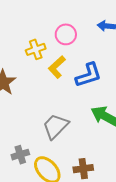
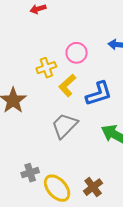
gray trapezoid: (56, 126) -> (65, 126), moved
brown cross: (83, 169) -> (93, 187), turned -30

